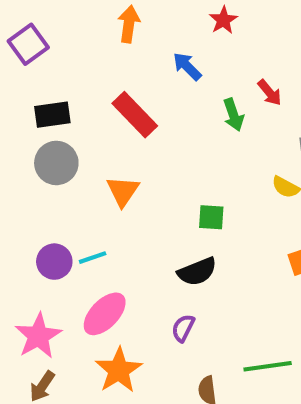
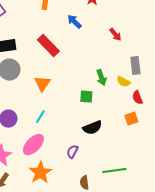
green arrow: (233, 115) -> (101, 78), moved
cyan line: (93, 258) -> (40, 117), moved, turned -40
black semicircle: (197, 272) -> (92, 128), moved

